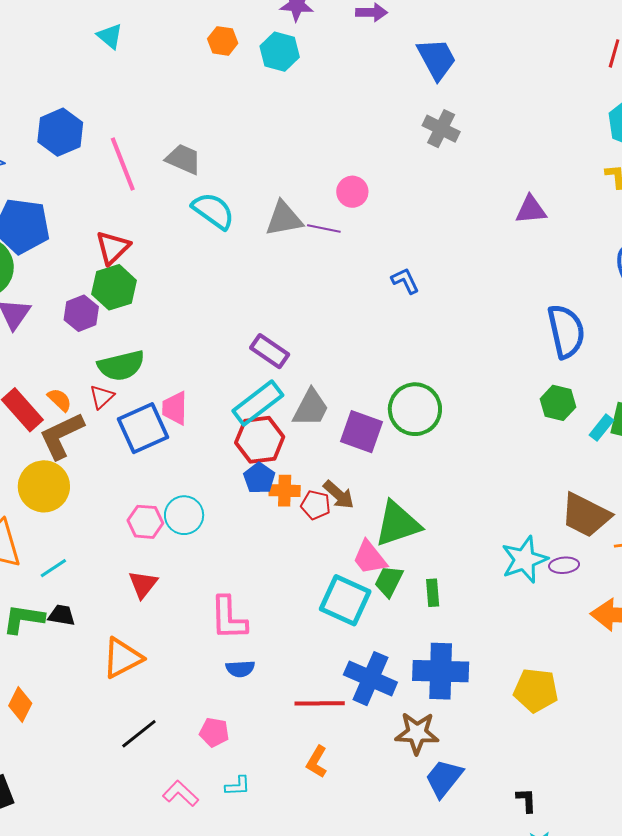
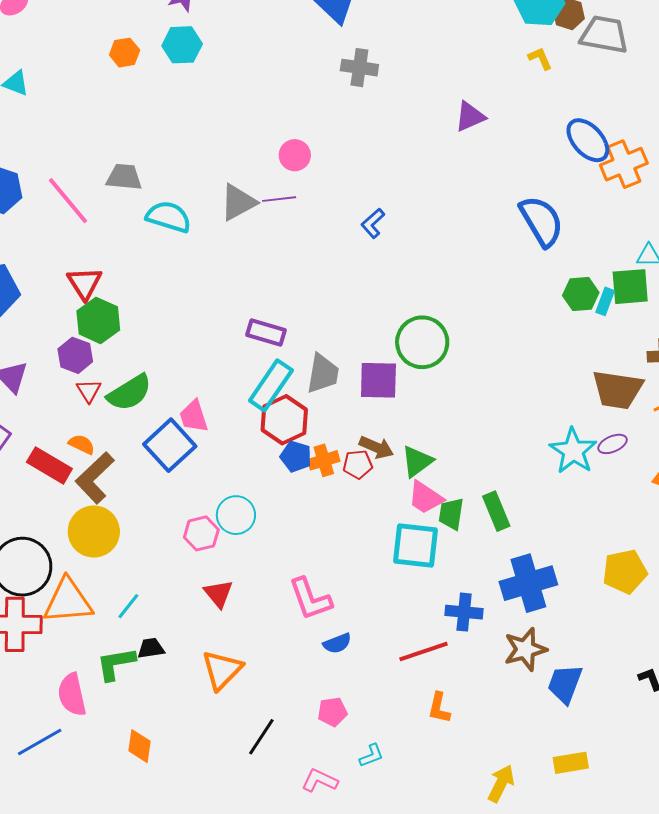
blue L-shape: (405, 281) -> (373, 223), turned -88
red triangle: (102, 397) -> (89, 391), moved
green hexagon: (558, 403) -> (581, 294), moved
green triangle: (398, 524) -> (417, 461), moved, size x0.7
green rectangle: (433, 593) -> (496, 511), size x1.4
blue cross: (370, 679) -> (464, 612), size x0.7

